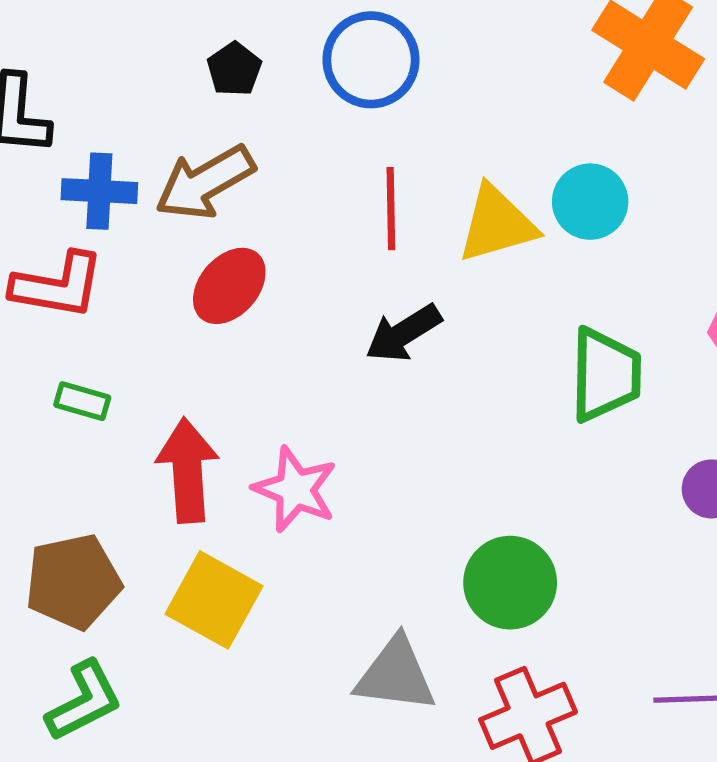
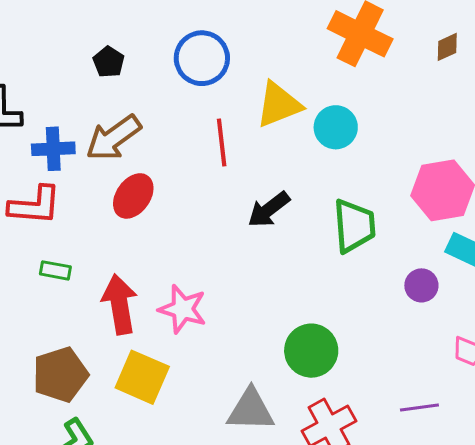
black pentagon: (234, 69) -> (109, 62), moved
yellow triangle: (497, 224) -> (279, 105), moved
black arrow: (403, 333) -> (269, 210), moved

